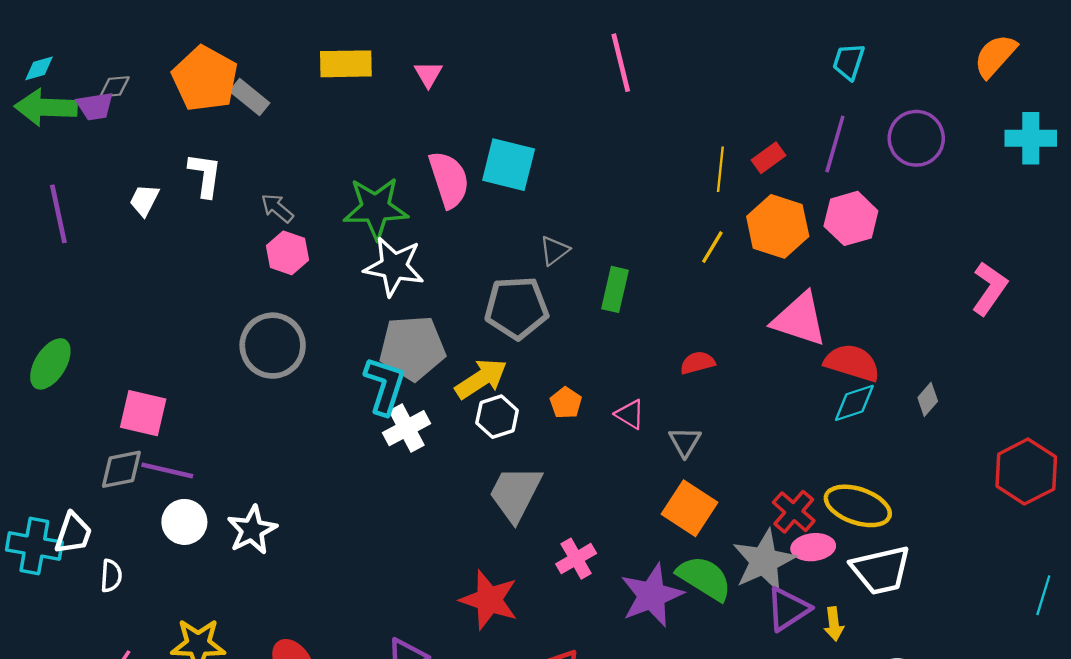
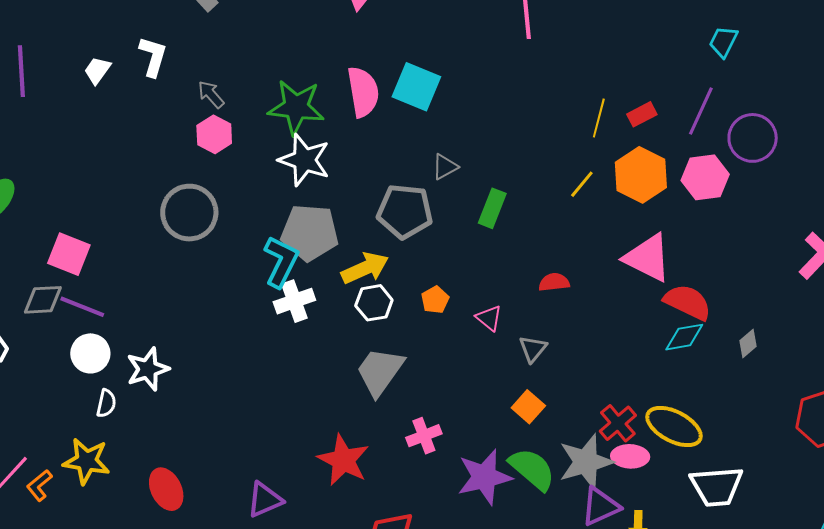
purple circle: (916, 138) -> (753, 138), moved
orange square: (689, 508) -> (528, 407), size x0.7
white trapezoid: (881, 570) -> (717, 486), moved
white semicircle: (111, 576) -> (106, 403), moved

